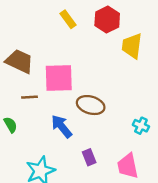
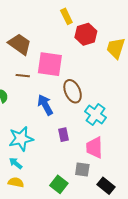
red hexagon: (107, 20) -> (86, 34), moved
brown ellipse: (91, 105) -> (73, 91), turned 40
cyan cross: (141, 126) -> (96, 114), moved, size x1.5

